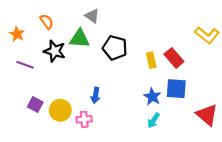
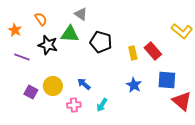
blue square: (176, 89) -> (167, 80), moved
blue arrow: (96, 95) -> (84, 84), turned 120
yellow circle: (60, 110) -> (53, 86), moved
cyan arrow: (154, 120) -> (102, 105), moved

